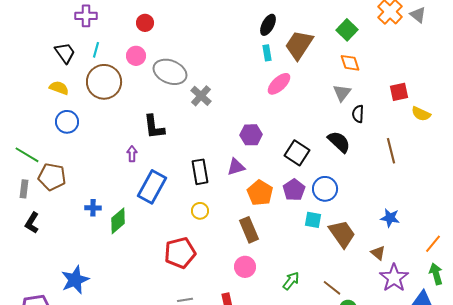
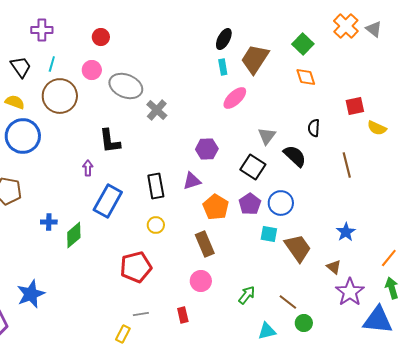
gray triangle: (342, 93) -> (267, 136), moved
blue circle: (67, 122) -> (23, 136), size x1.5
blue star: (390, 218) -> (346, 232), turned 30

